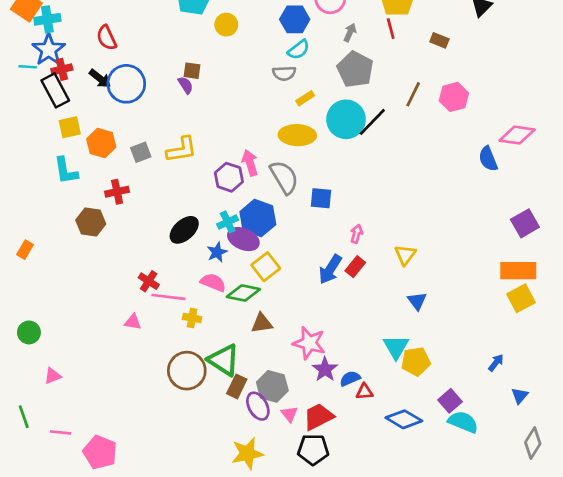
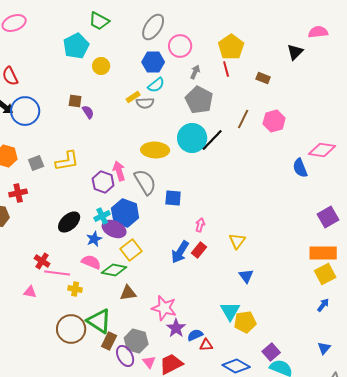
purple semicircle: (186, 85) -> (88, 112), moved
yellow rectangle: (305, 98) -> (133, 97), moved
blue arrow: (496, 363) -> (323, 305), moved

